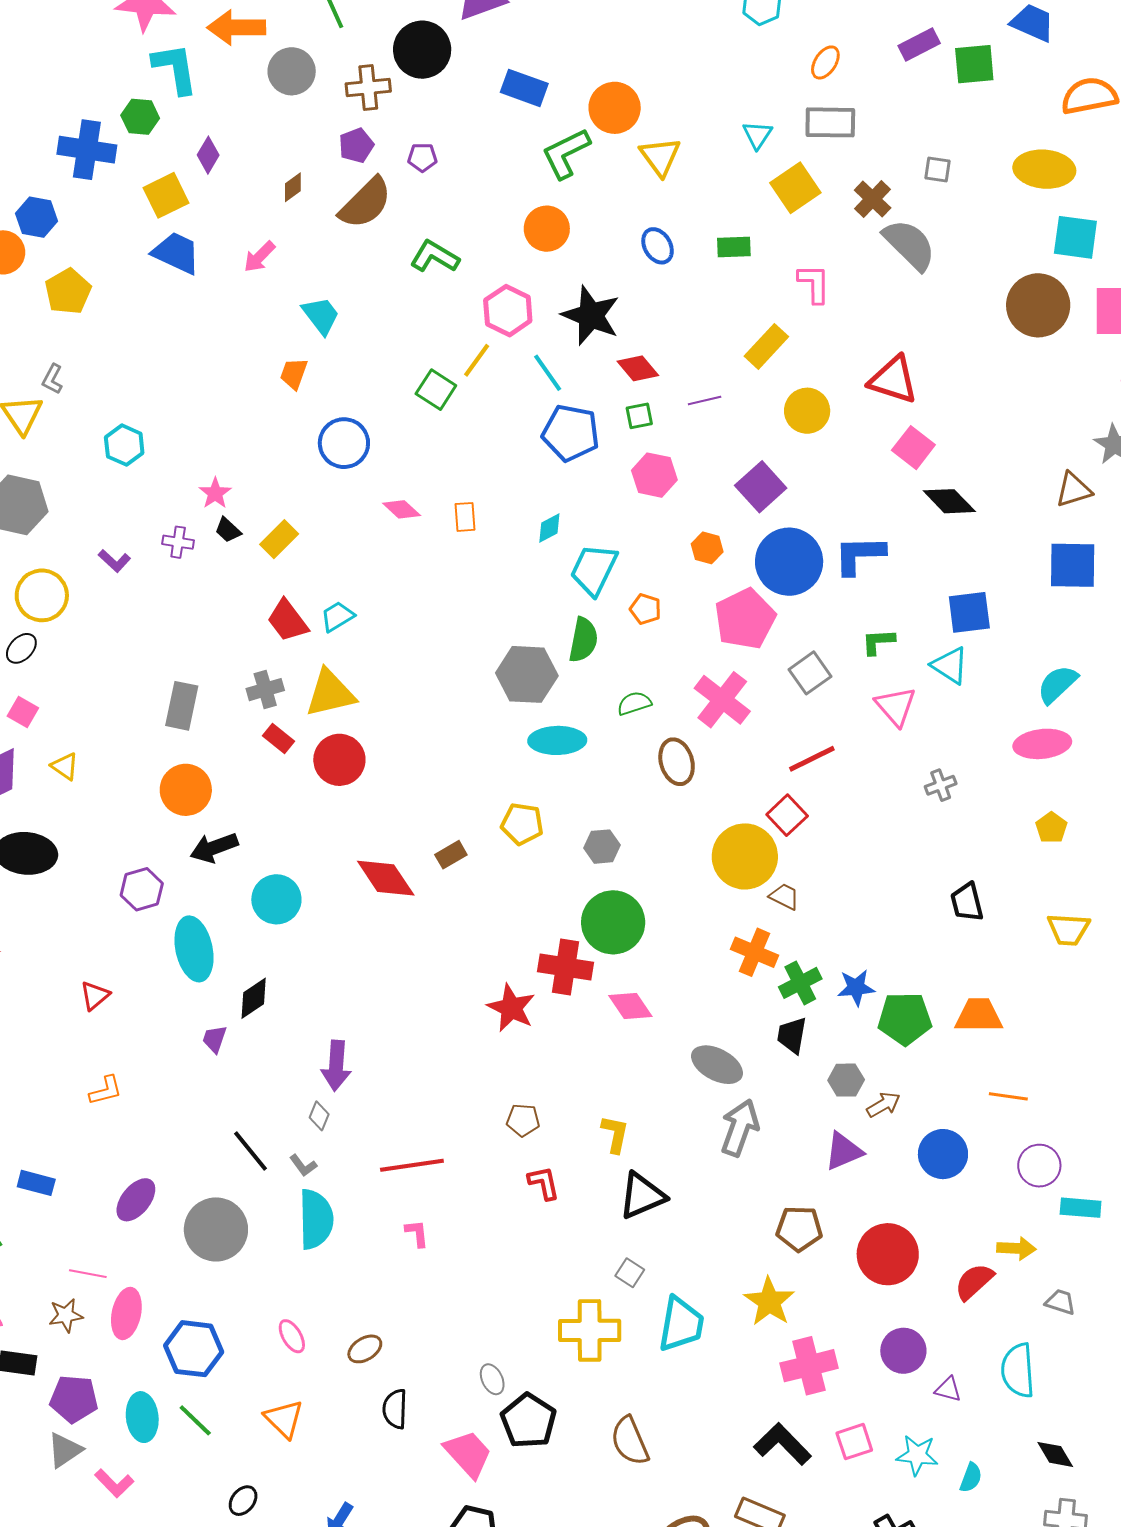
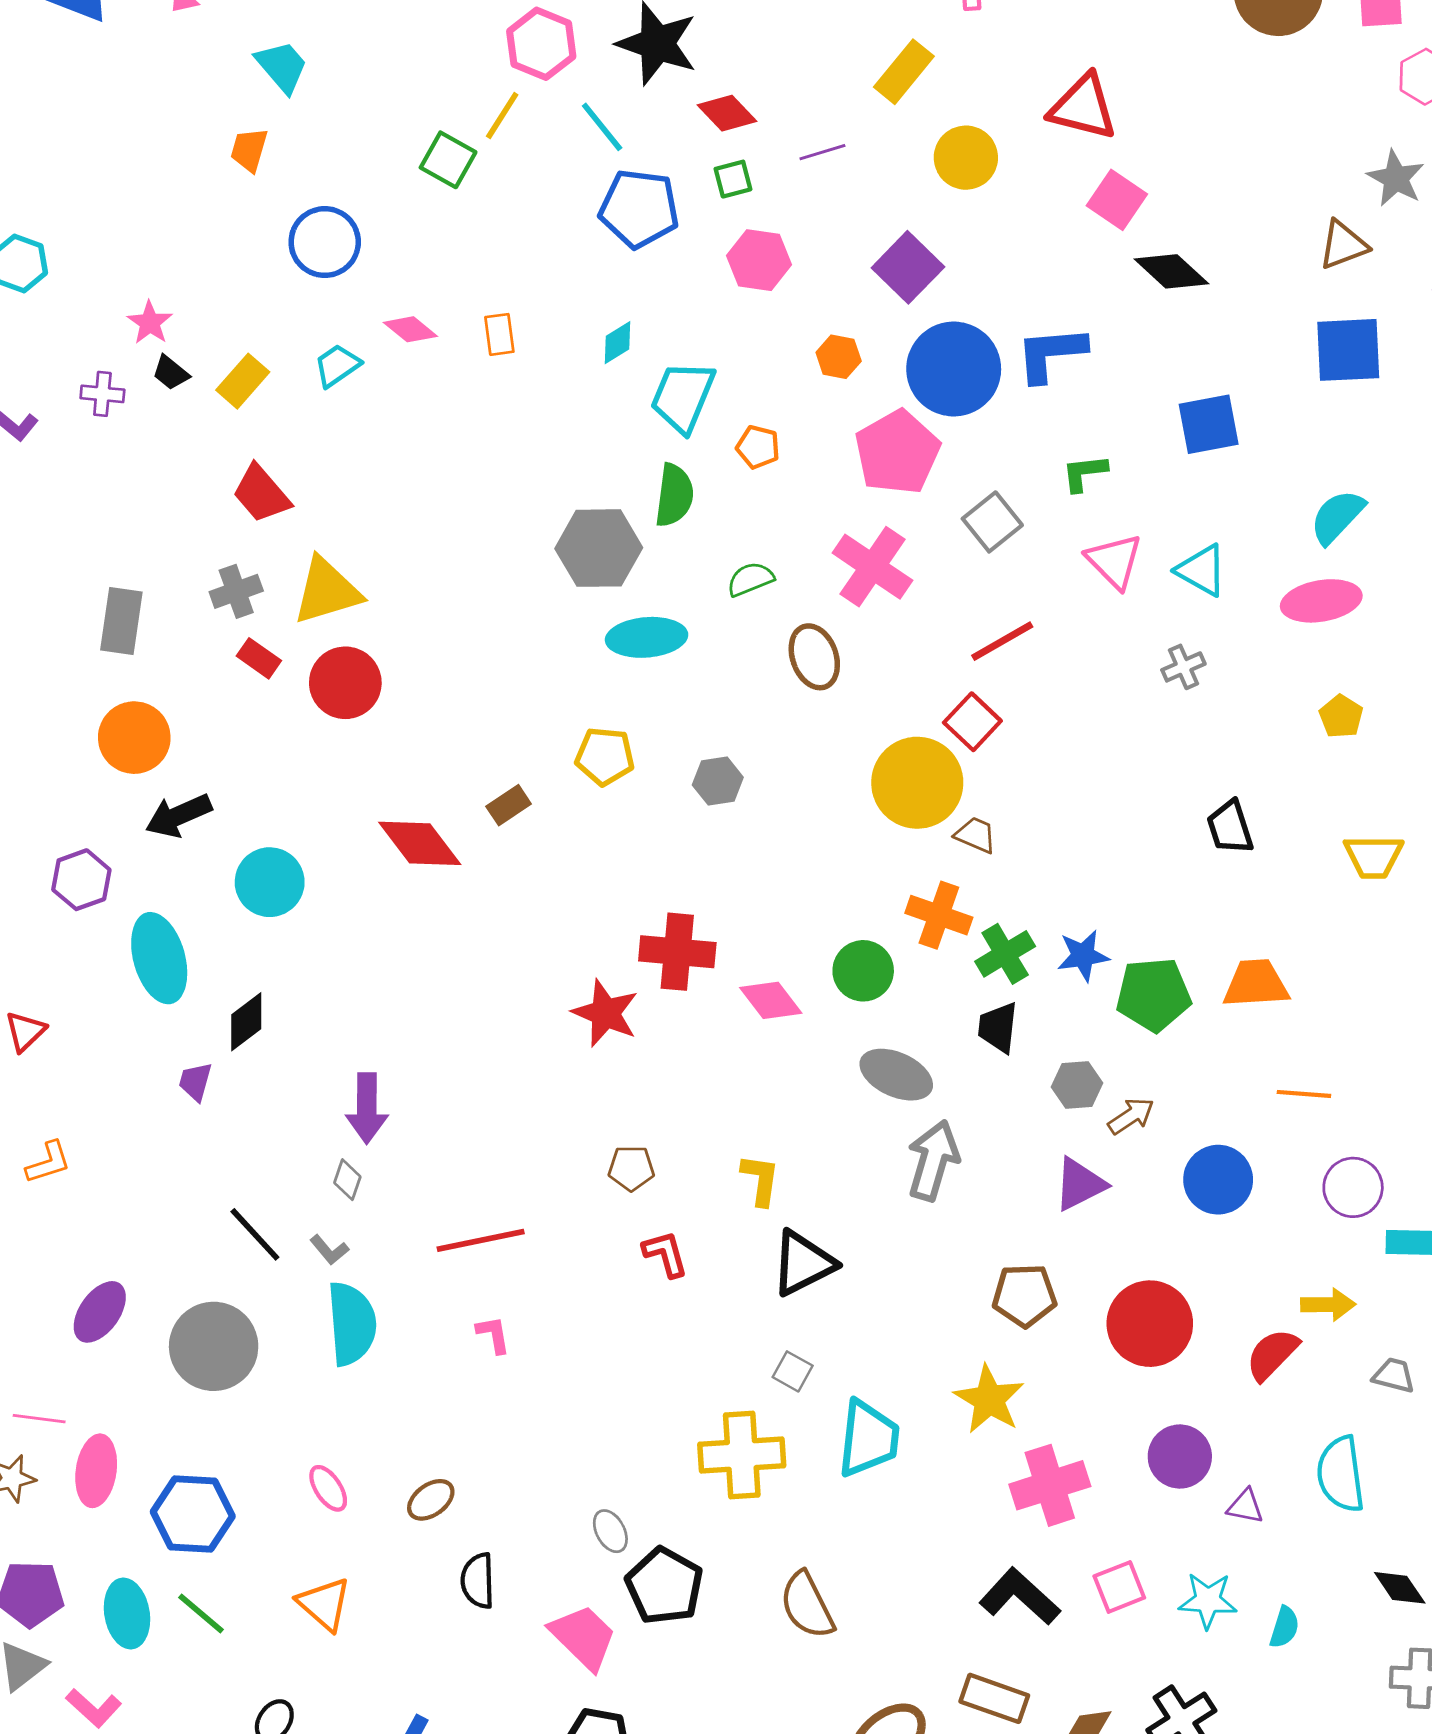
cyan trapezoid: (337, 617) -> (337, 366), moved
cyan triangle: (950, 665) -> (1202, 570), moved
green circle: (613, 922) -> (863, 971), moved, size x0.7

